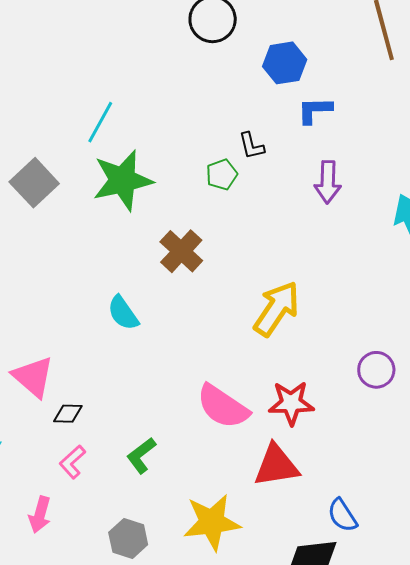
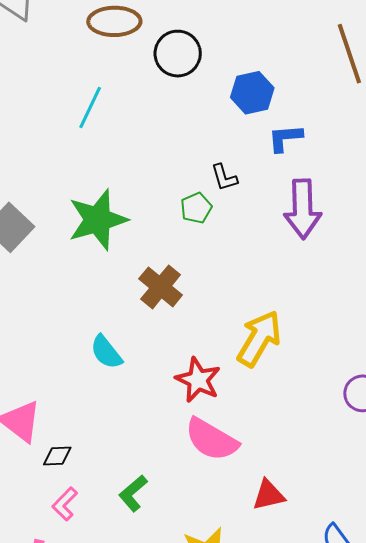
cyan line: (100, 122) -> (90, 108), moved
purple arrow: (328, 182) -> (303, 209), size x1.4
red star: (291, 403) -> (198, 380), moved, turned 30
red triangle: (276, 466) -> (269, 495), size x0.7

